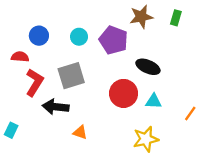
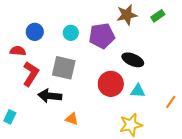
green rectangle: (176, 18) -> (158, 16), turned 40
purple pentagon: (113, 40) -> (102, 36), turned -30
gray square: (71, 76) -> (64, 68), turned 30

